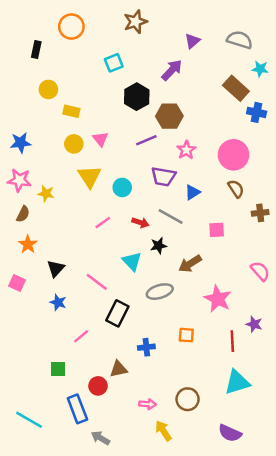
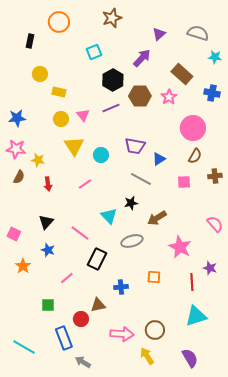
brown rectangle: (236, 88) -> (182, 74), moved
purple line: (146, 140) -> (111, 108), moved
pink star: (186, 150) -> (169, 97), moved
brown semicircle: (236, 189) -> (195, 156), turned 63
red arrow: (140, 223) -> (48, 184), moved, turned 64
pink square: (217, 230) -> (184, 182), moved
orange star: (28, 244) -> (23, 266), moved
pink arrow: (148, 404) -> (122, 334), size x1.6
yellow arrow: (163, 431) -> (147, 356), moved
purple semicircle: (230, 433) -> (190, 358), turned -144

